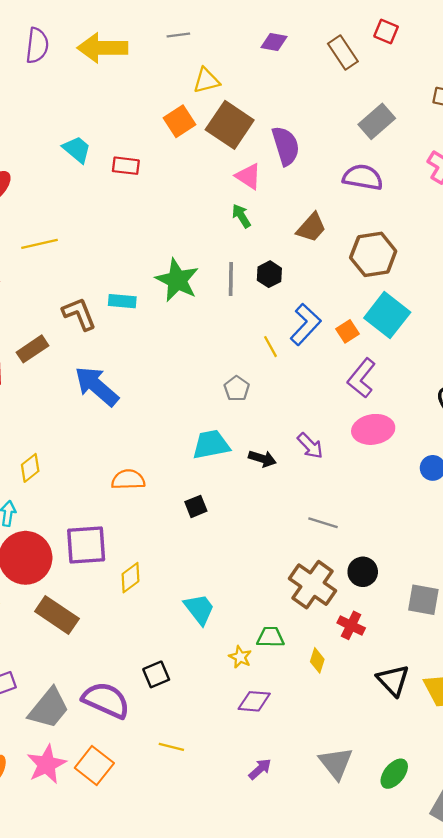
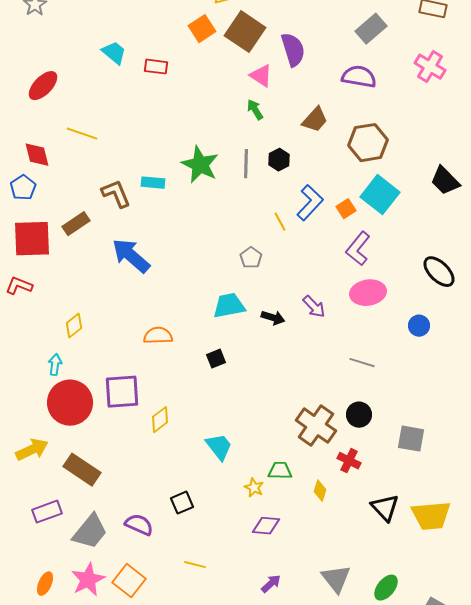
yellow line: (39, 244) -> (82, 134), turned 32
gray line: (323, 523) -> (362, 363), moved
brown rectangle: (57, 615) -> (82, 470), moved
purple semicircle: (106, 700) -> (139, 525), size x0.7

